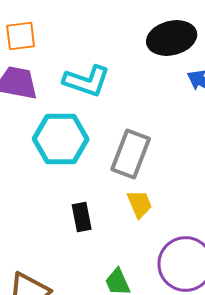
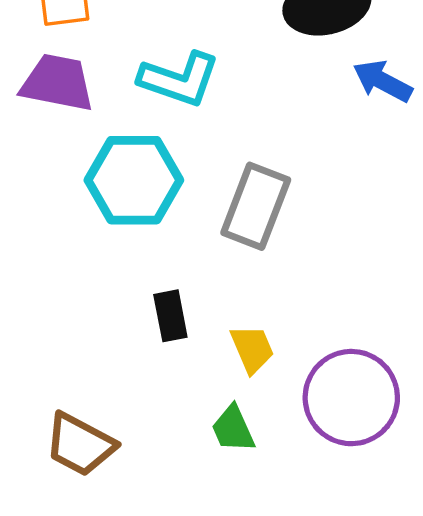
yellow trapezoid: (140, 204) -> (252, 349), moved

